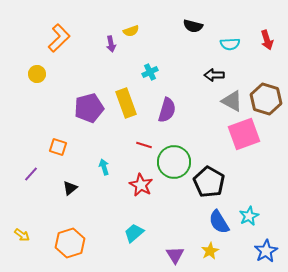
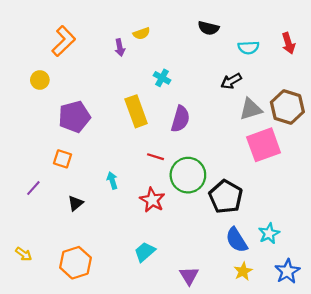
cyan cross: (150, 72) -> (162, 78), turned -35
black arrow: (214, 75) -> (231, 81), turned -30
gray triangle: (232, 101) -> (251, 109), turned -45
purple pentagon: (89, 108) -> (74, 117), moved
yellow star: (210, 251) -> (243, 271), moved

